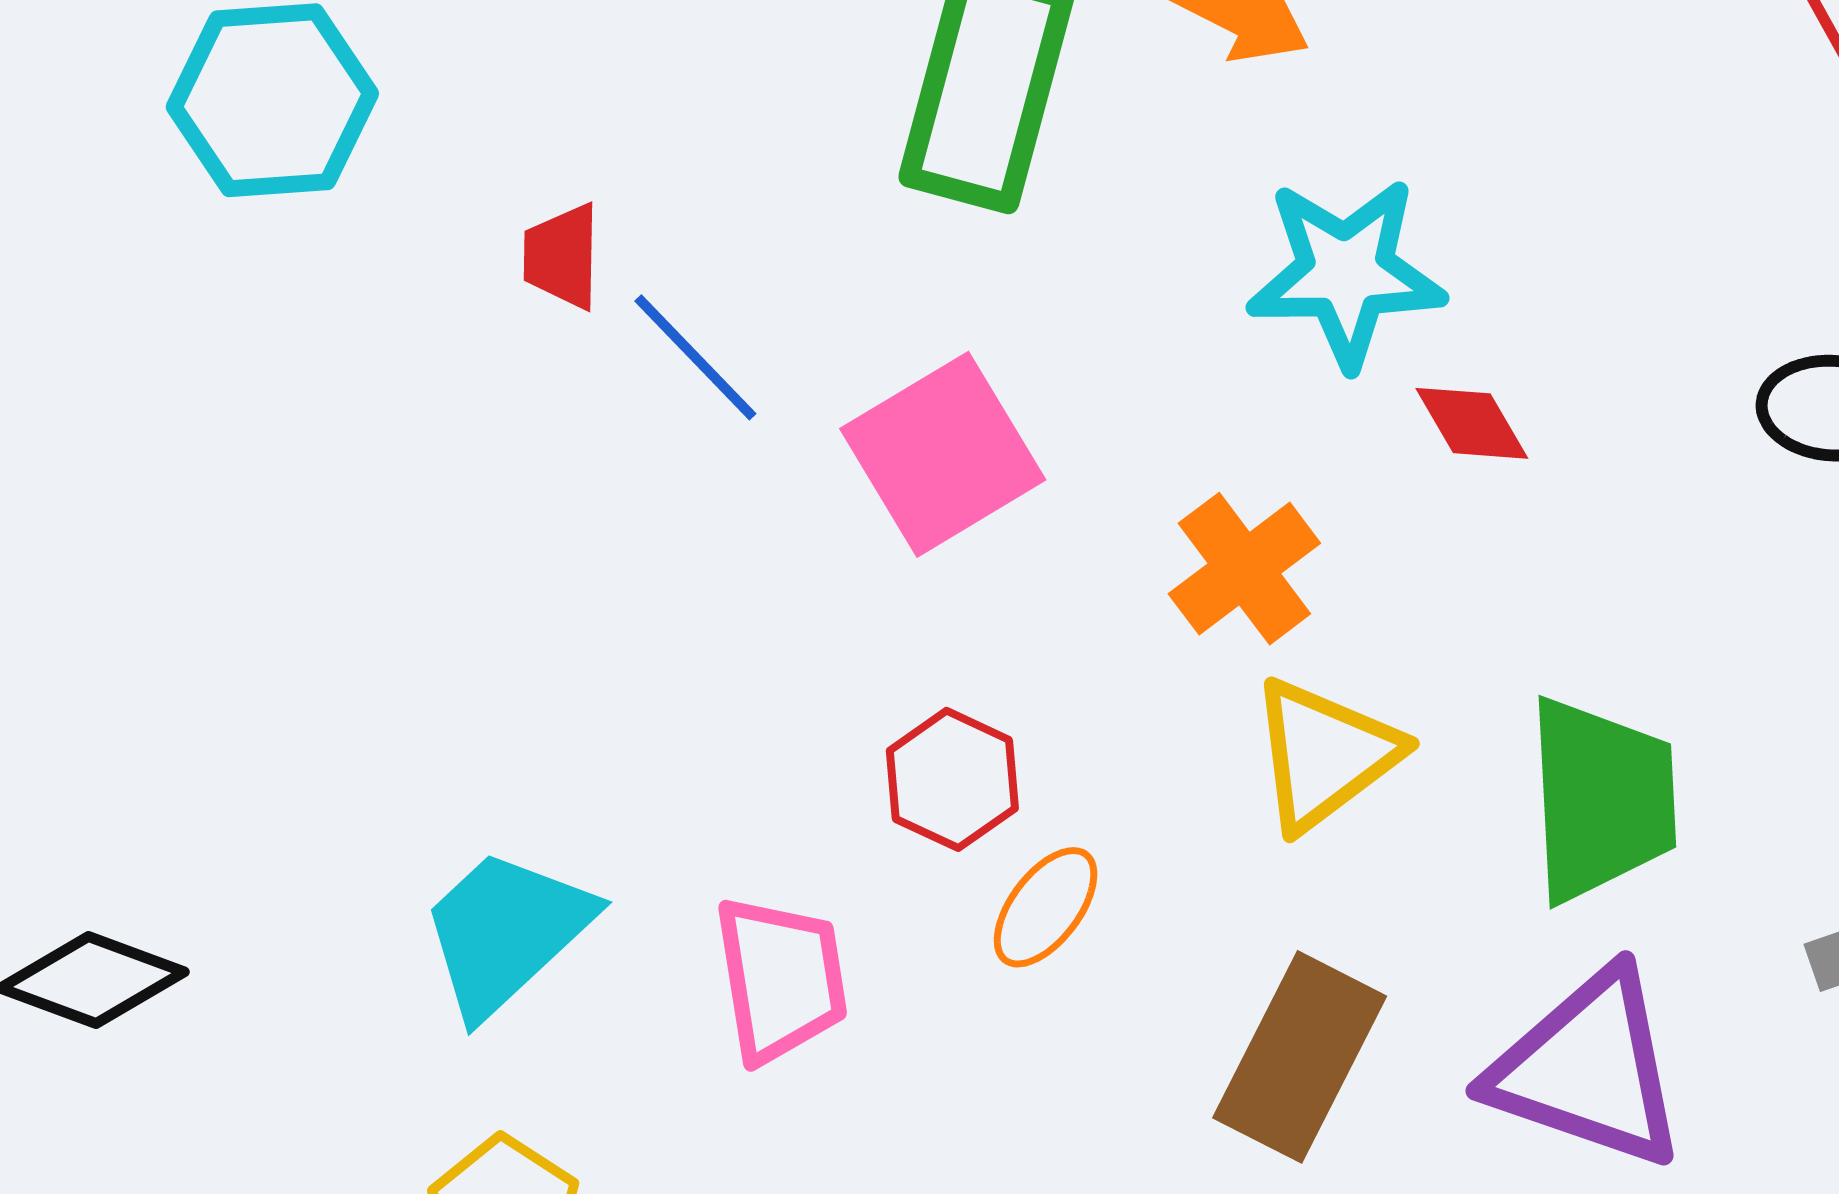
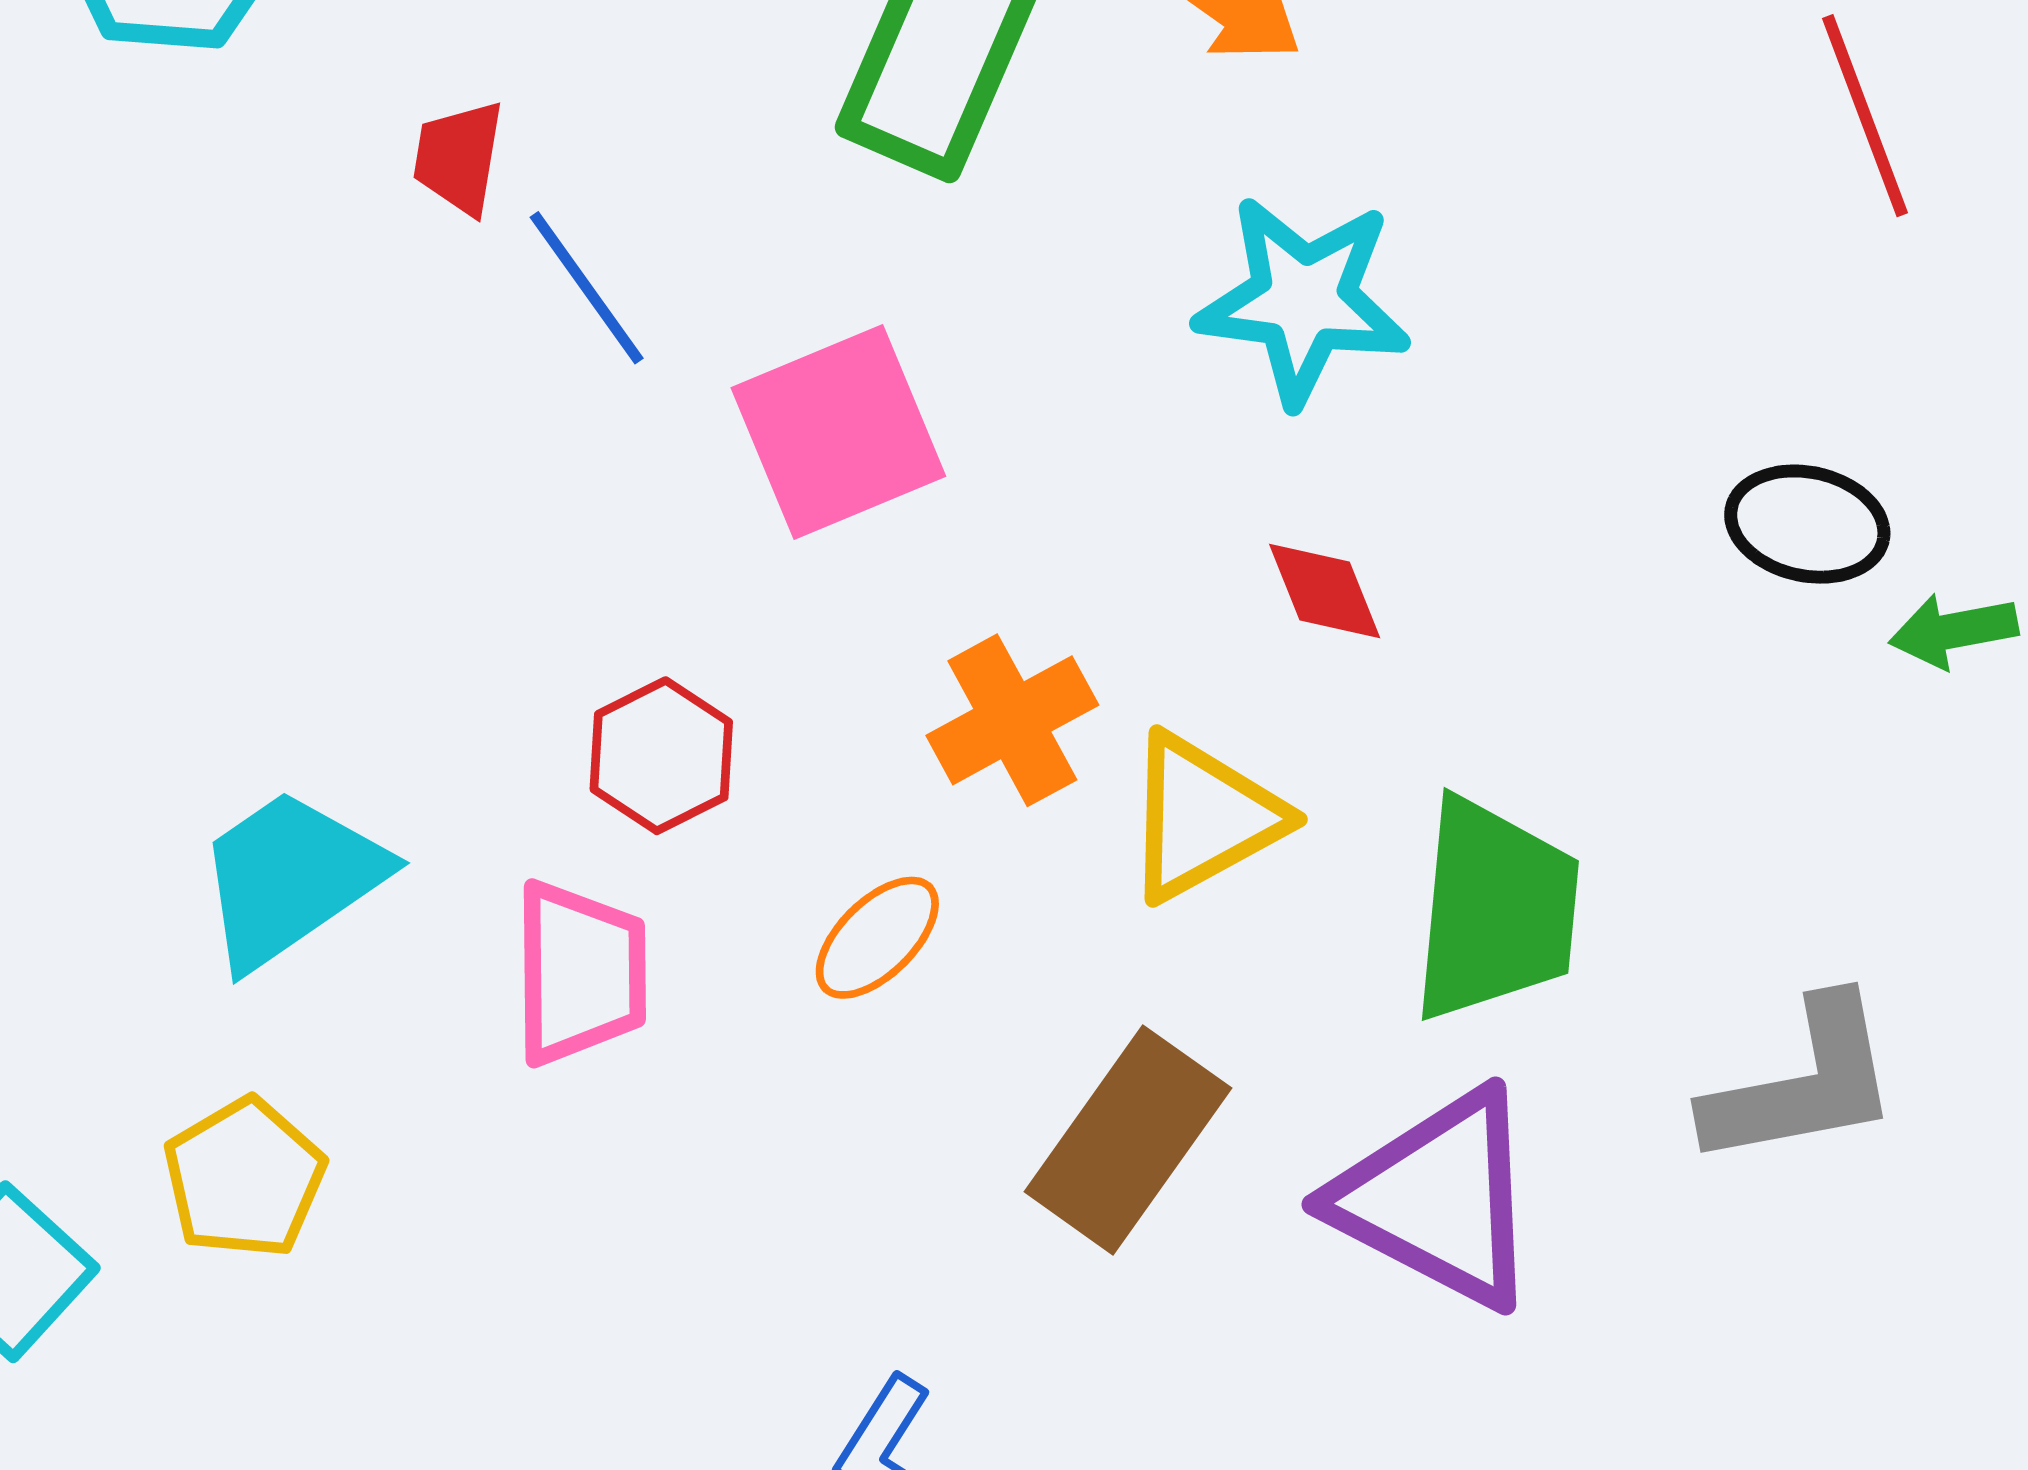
red diamond: (1472, 423) -> (1325, 591), moved
orange cross: (1244, 569) -> (1012, 720), moved
red hexagon: (952, 779) -> (661, 756), moved

